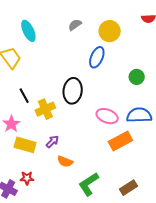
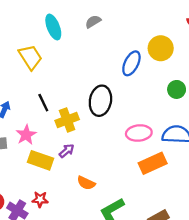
gray semicircle: (75, 25) -> (93, 22), moved
yellow circle: (110, 31) -> (161, 48), moved
pink ellipse: (107, 116) -> (139, 133), turned -30
purple arrow: (52, 142) -> (67, 151), moved

